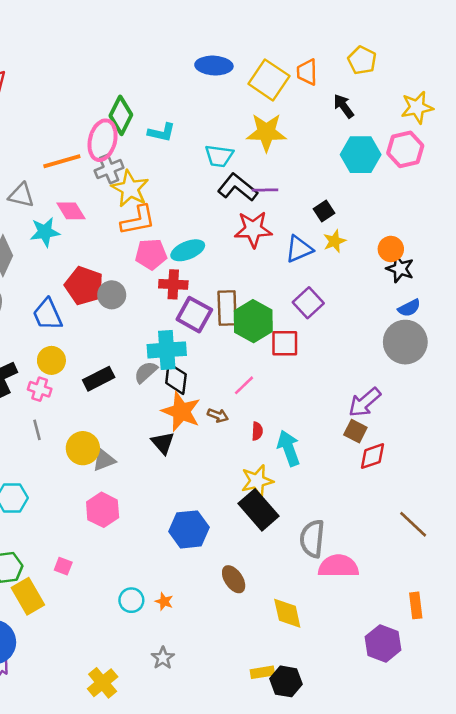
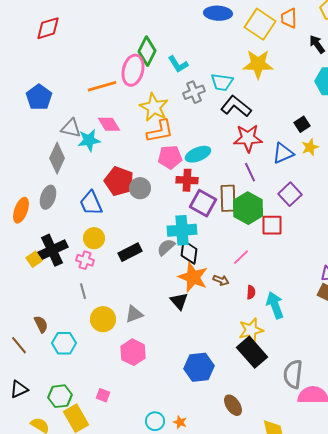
cyan L-shape: (162, 132) -> (178, 64), turned 45
gray cross: (109, 169) -> (194, 92), moved
purple line: (265, 190) -> (250, 172), moved, turned 66
gray triangle: (21, 195) -> (71, 128), moved
yellow circle: (83, 448) -> (103, 319), moved

